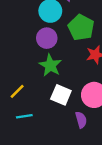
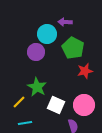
purple circle: (47, 38) -> (36, 52), moved
green star: (50, 65) -> (37, 87), moved

